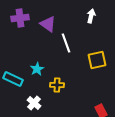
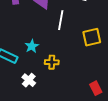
white line: (66, 43) -> (61, 20), turned 30

